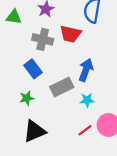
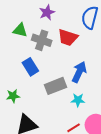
green triangle: (14, 17) -> (20, 30), moved
green star: (27, 98) -> (13, 96), moved

